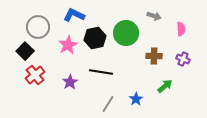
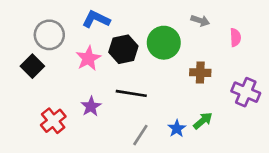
purple cross: (183, 59) -> (246, 92), moved, size x1.5
red cross: (35, 75) -> (53, 121), moved
green arrow: (165, 86) -> (203, 121), moved

